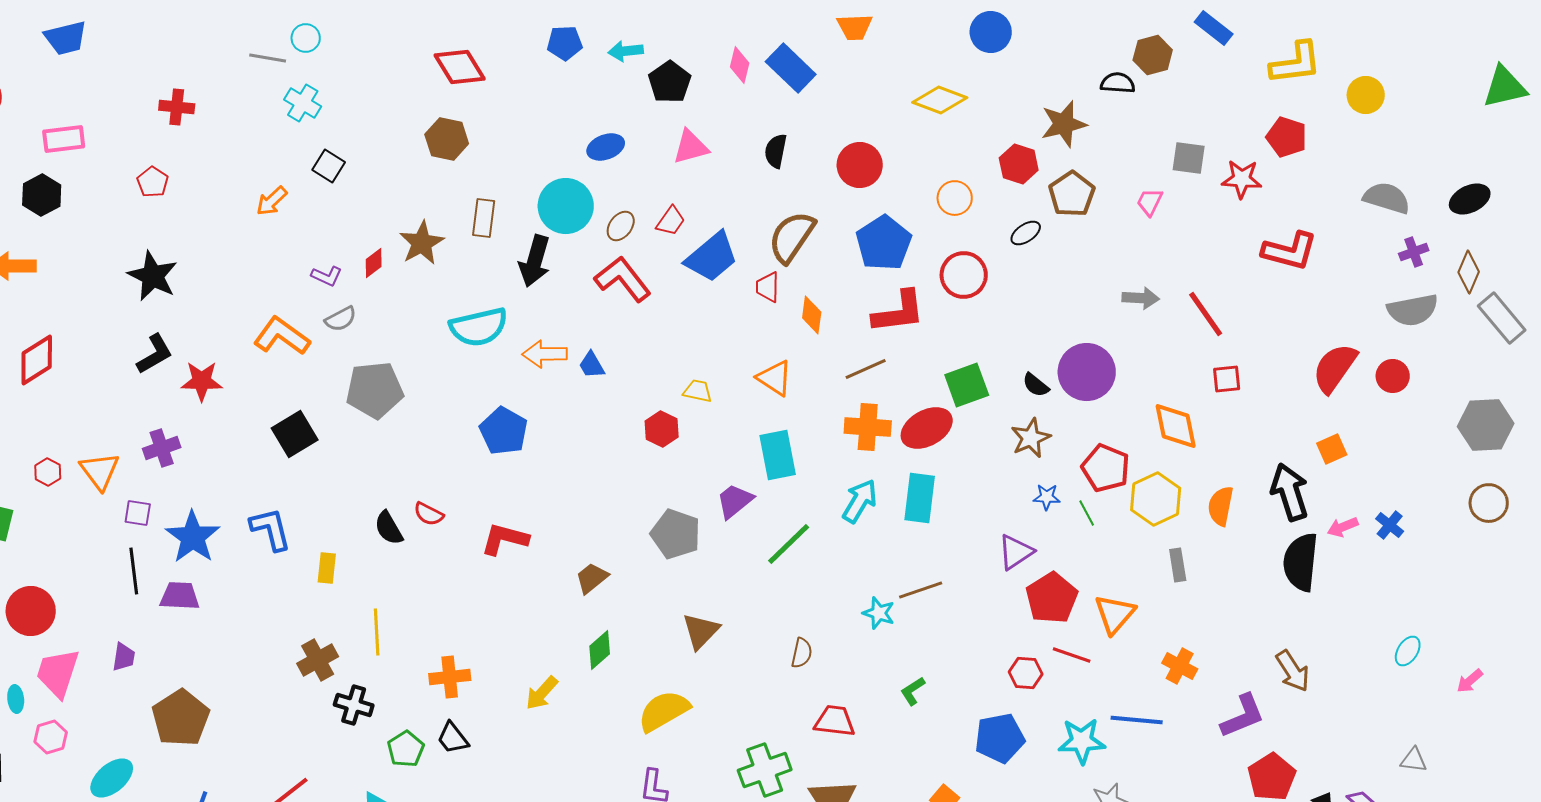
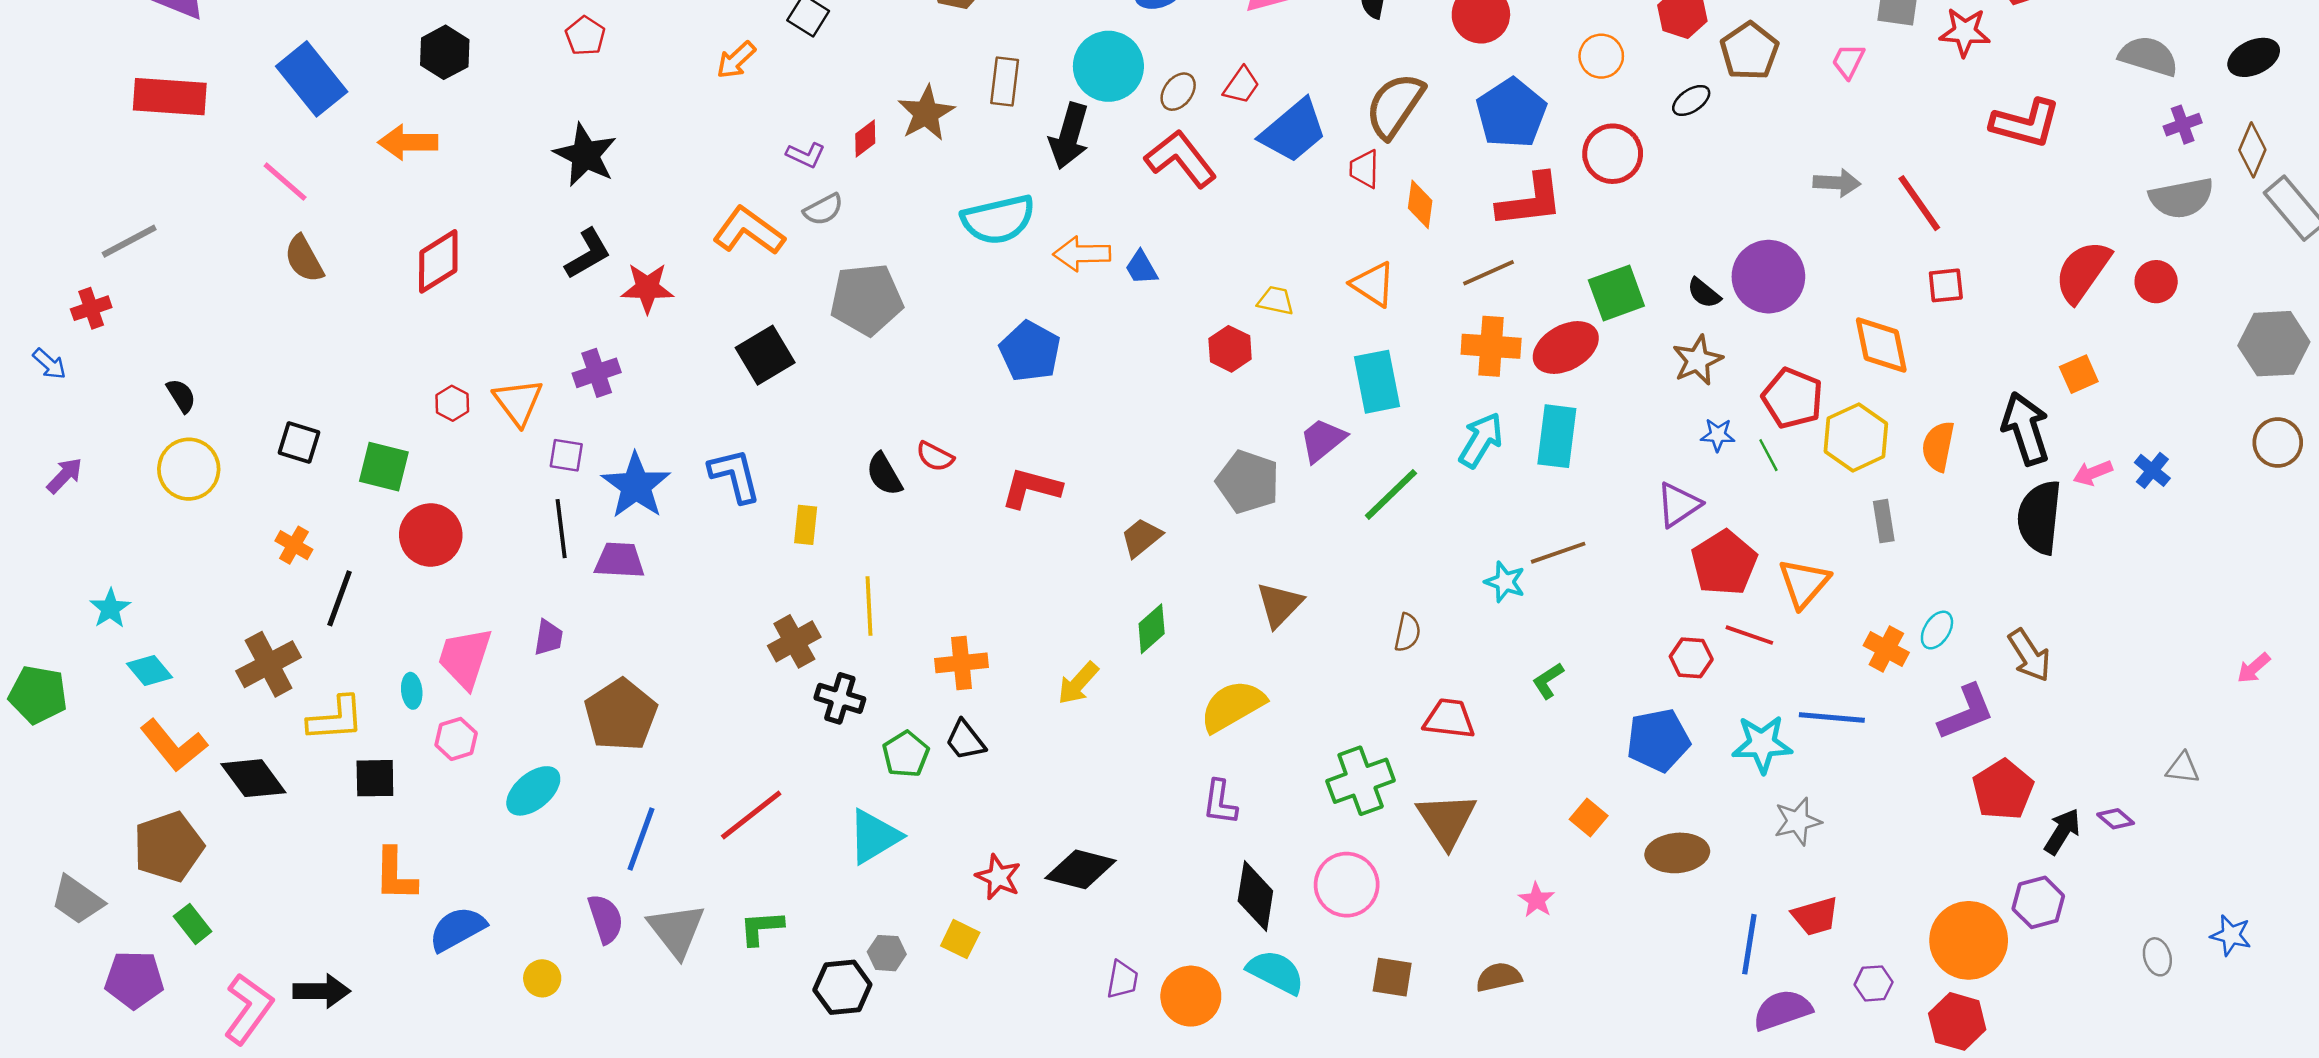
red circle: (31, 611) -> (431, 535), moved
cyan ellipse: (1408, 651) -> (1937, 630), moved

